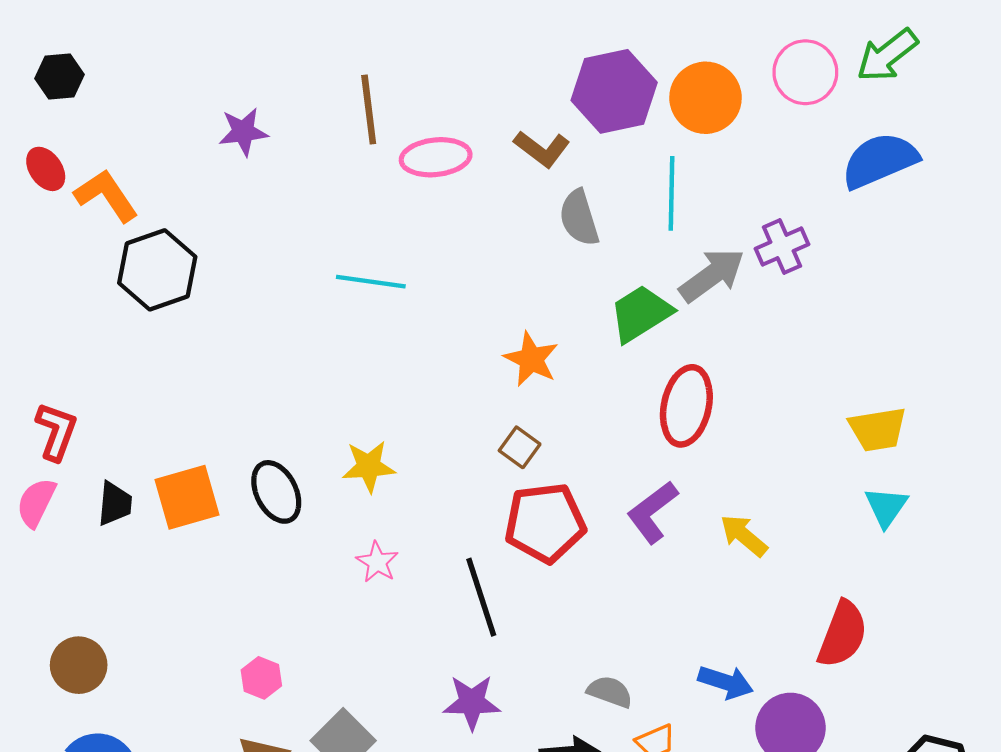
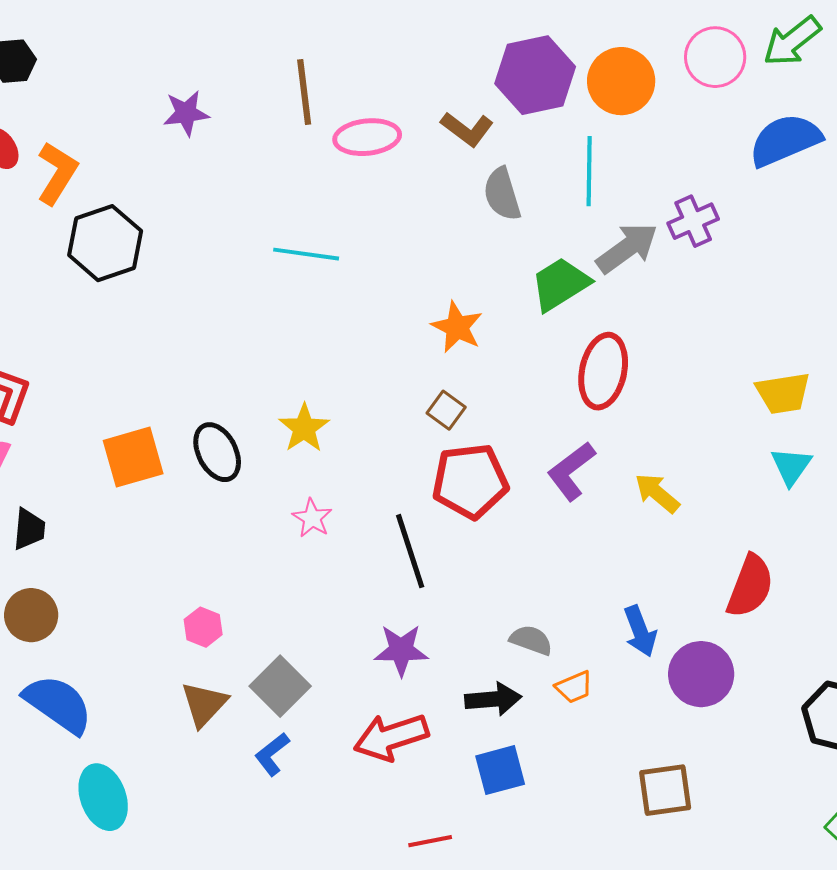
orange L-shape: (106, 196) -> (57, 173), turned 66
yellow star: (369, 466) -> (304, 428), turned -30
black trapezoid: (115, 504) -> (29, 529), moved
blue arrow: (726, 682) -> (640, 631), turned 51

